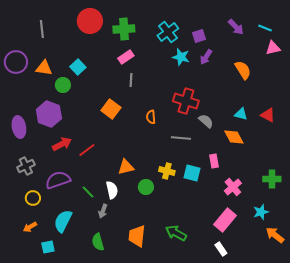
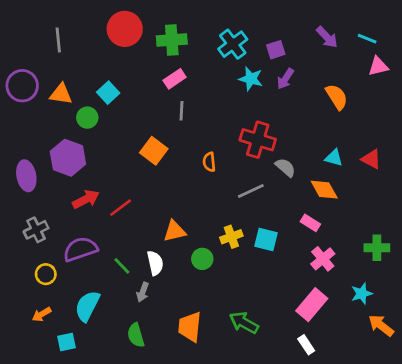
gray line: (181, 138) -> (251, 191), turned -30
pink rectangle: (214, 161) -> (310, 223), moved, turned -48
yellow cross: (167, 171) -> (231, 237), turned -35

